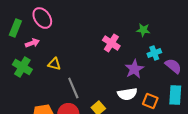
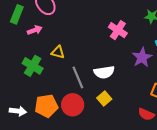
green cross: (22, 67) -> (33, 66), moved
white semicircle: (127, 94) -> (104, 72), moved

